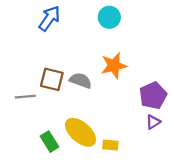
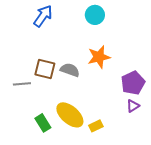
yellow rectangle: (110, 145) -> (96, 126), turned -32

